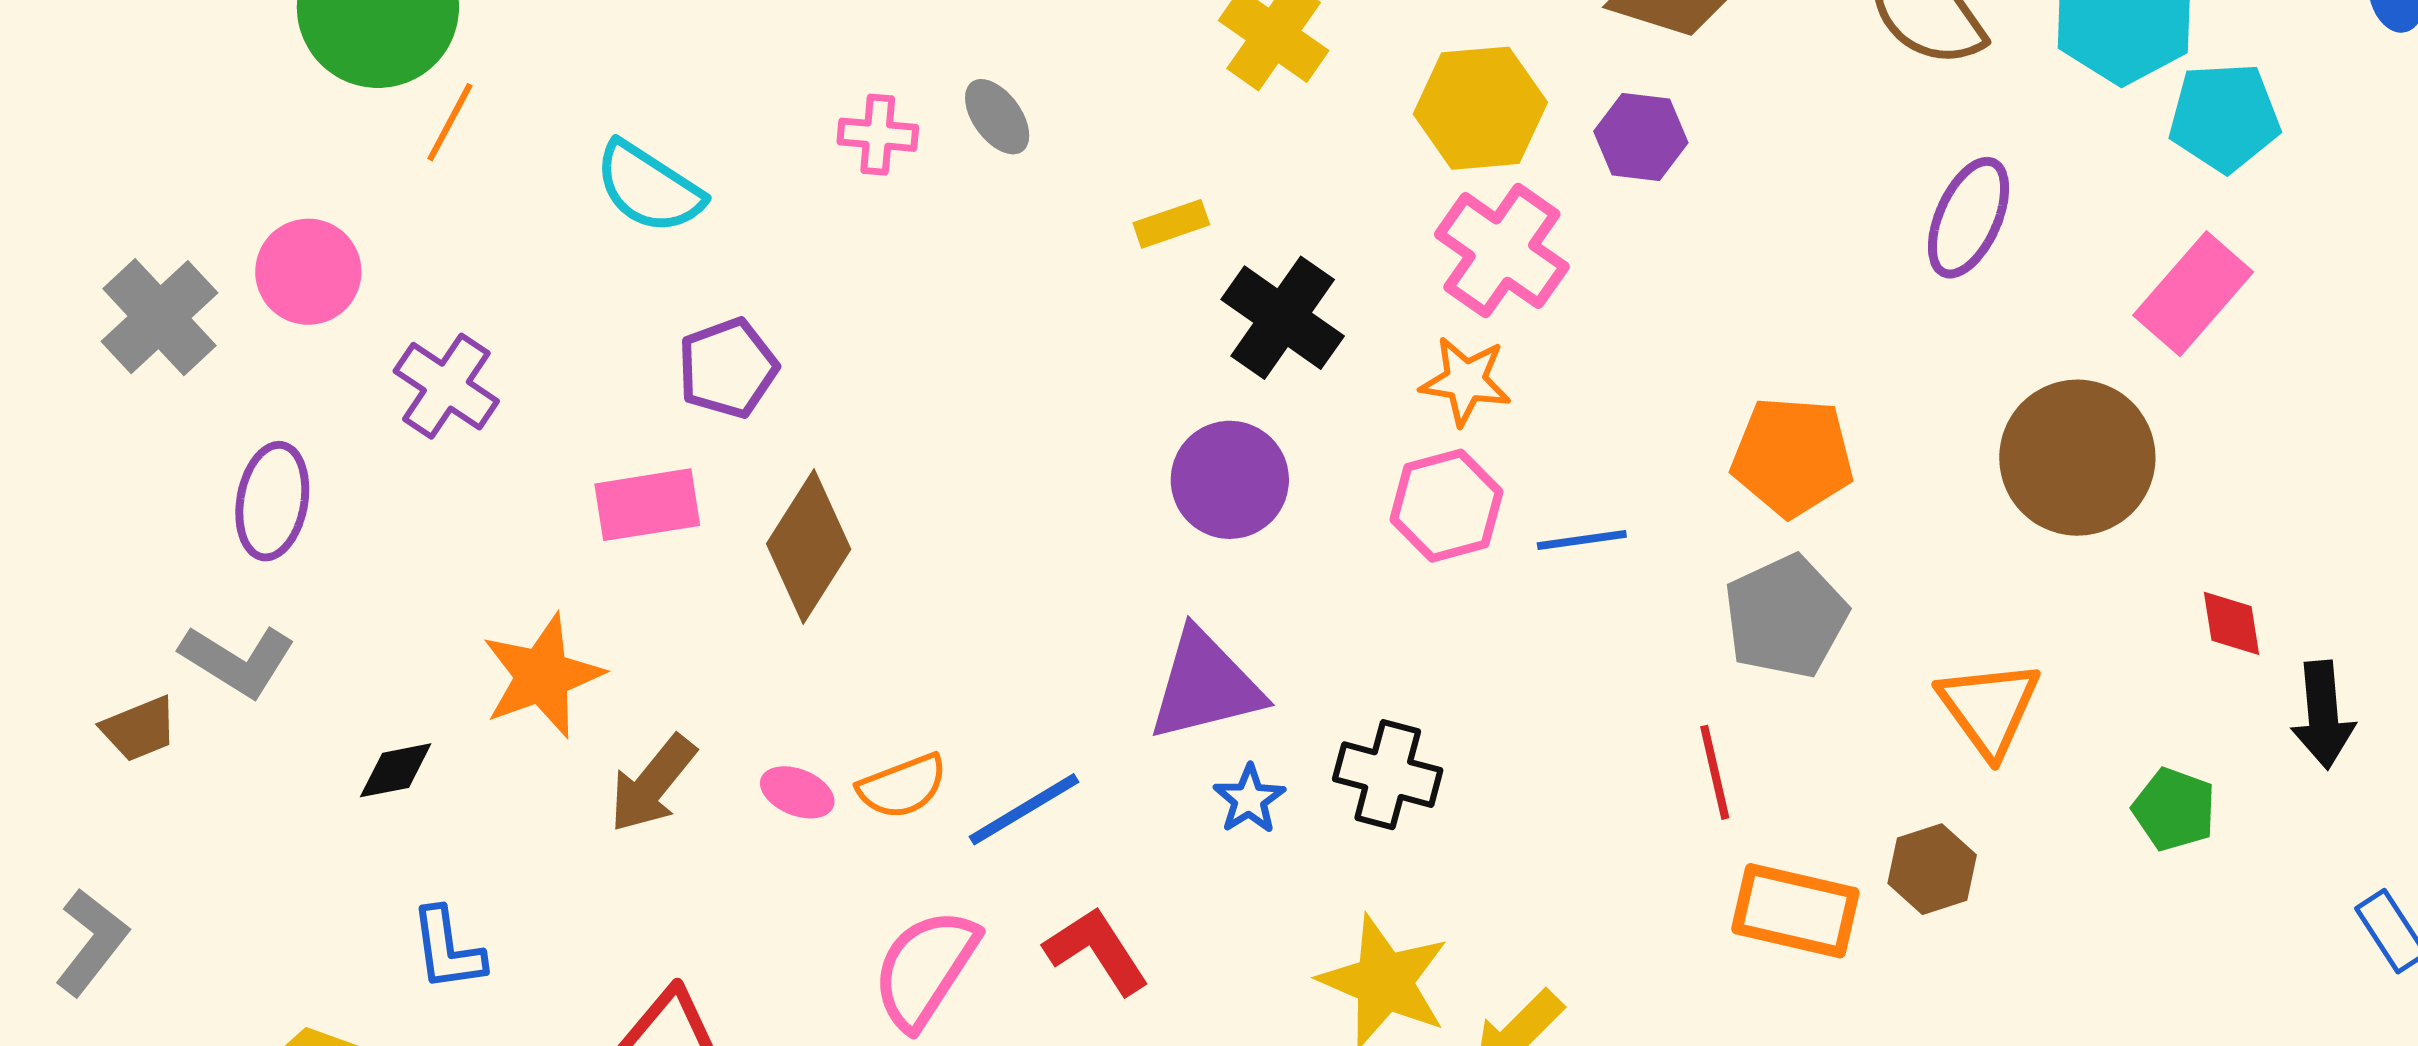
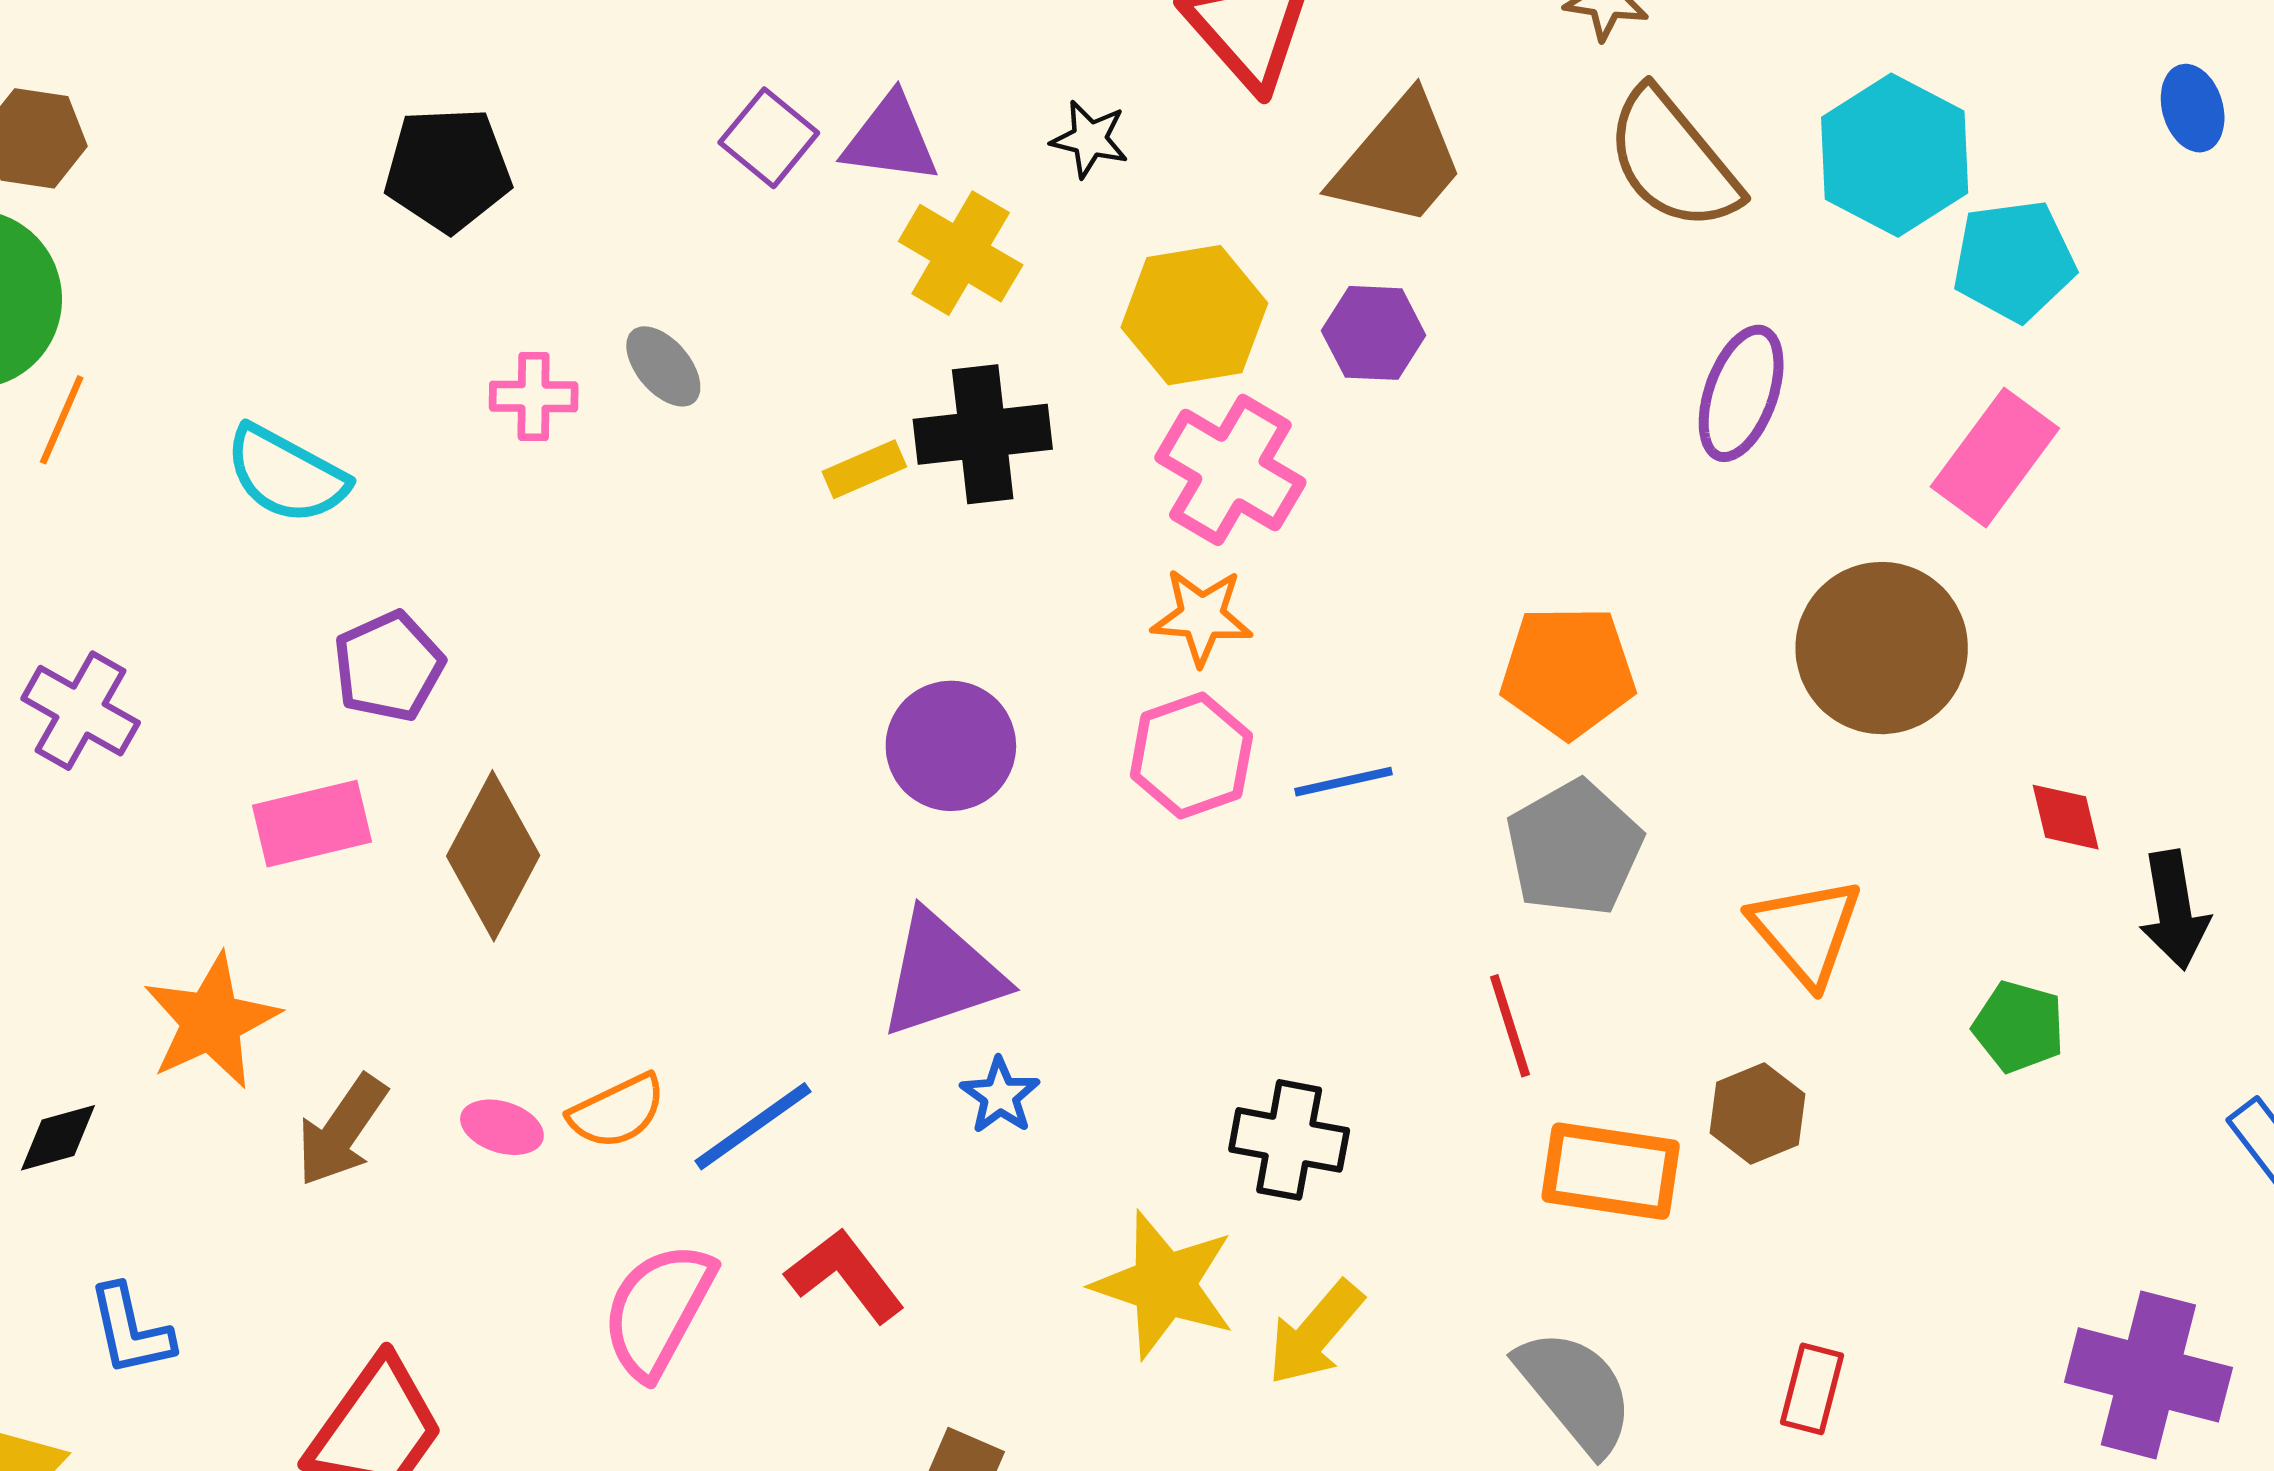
black cross: (1283, 318) -> (983, 434), moved, turned -37
black cross: (1388, 775) -> (1289, 1140), moved

